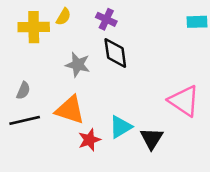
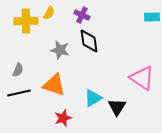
red star: (89, 140) -> (63, 118), moved

